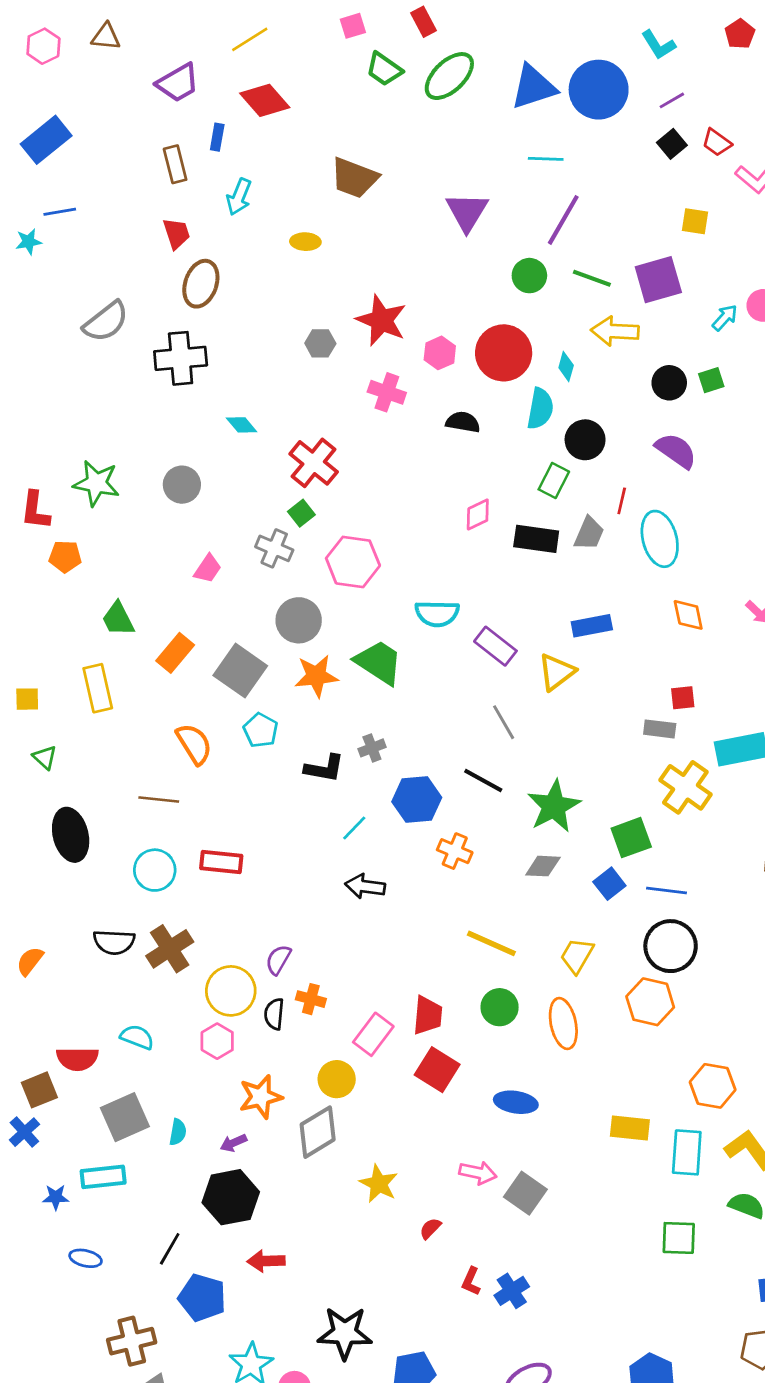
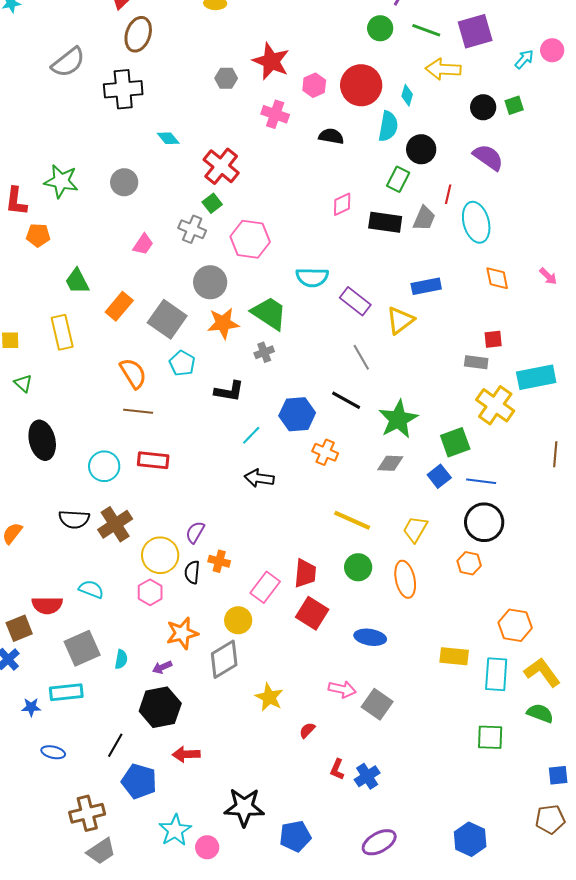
gray cross: (372, 748) -> (264, 352), moved
brown line: (159, 800) -> (138, 411), moved
orange hexagon: (650, 1002) -> (469, 563), size x0.7

